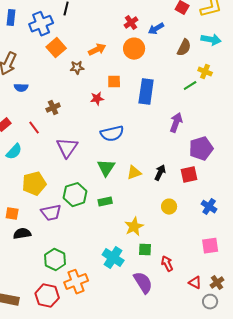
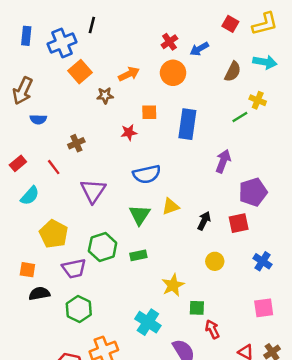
yellow triangle: (134, 173) -> (171, 206), moved
yellow pentagon: (34, 184) -> (54, 234), turned -30
green square: (145, 250) -> (197, 308), moved
green hexagon: (55, 260) -> (79, 309), moved

